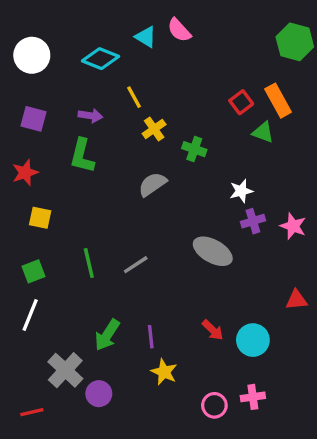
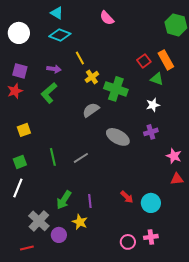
cyan triangle: (146, 37) -> (57, 13), moved
green cross: (194, 149) -> (116, 89), size x1.6
green L-shape: (82, 156) -> (49, 93), turned 35
red star: (25, 173) -> (15, 91), moved
white star: (241, 191) -> (153, 105), moved
yellow square: (40, 218) -> (24, 130), turned -32
pink star: (293, 226) -> (174, 156), moved
gray ellipse: (213, 251) -> (118, 137), moved
yellow star: (164, 372) -> (80, 222), moved
red line: (32, 412) -> (27, 248), moved

